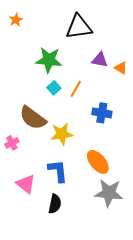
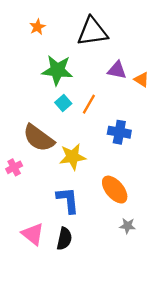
orange star: (16, 20) -> (37, 27), moved
pink triangle: (26, 184) -> (33, 234), moved
gray star: (109, 193) -> (128, 226), size x0.5

